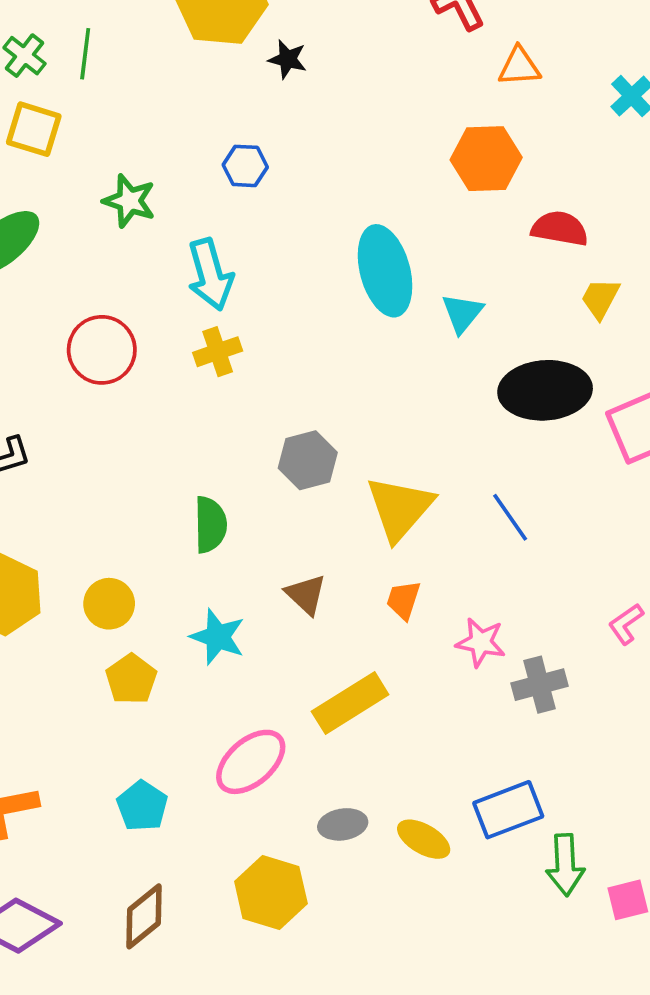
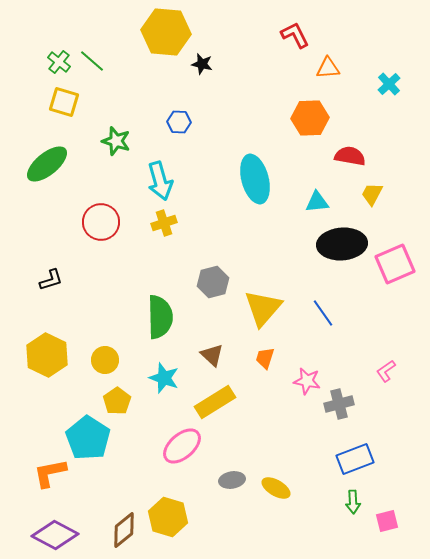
green line: (85, 54) -> (92, 61), turned -56
cyan triangle: (462, 313) -> (317, 202), moved, turned 45
green semicircle: (210, 525) -> (160, 317), size x1.4
yellow rectangle: (350, 703) -> (215, 402), moved
cyan pentagon: (142, 806) -> (88, 438), moved, size x1.6
blue rectangle: (508, 810) -> (355, 459), moved
green arrow: (565, 865) -> (353, 502), size x0.7
yellow hexagon: (271, 892) -> (168, 517), moved

